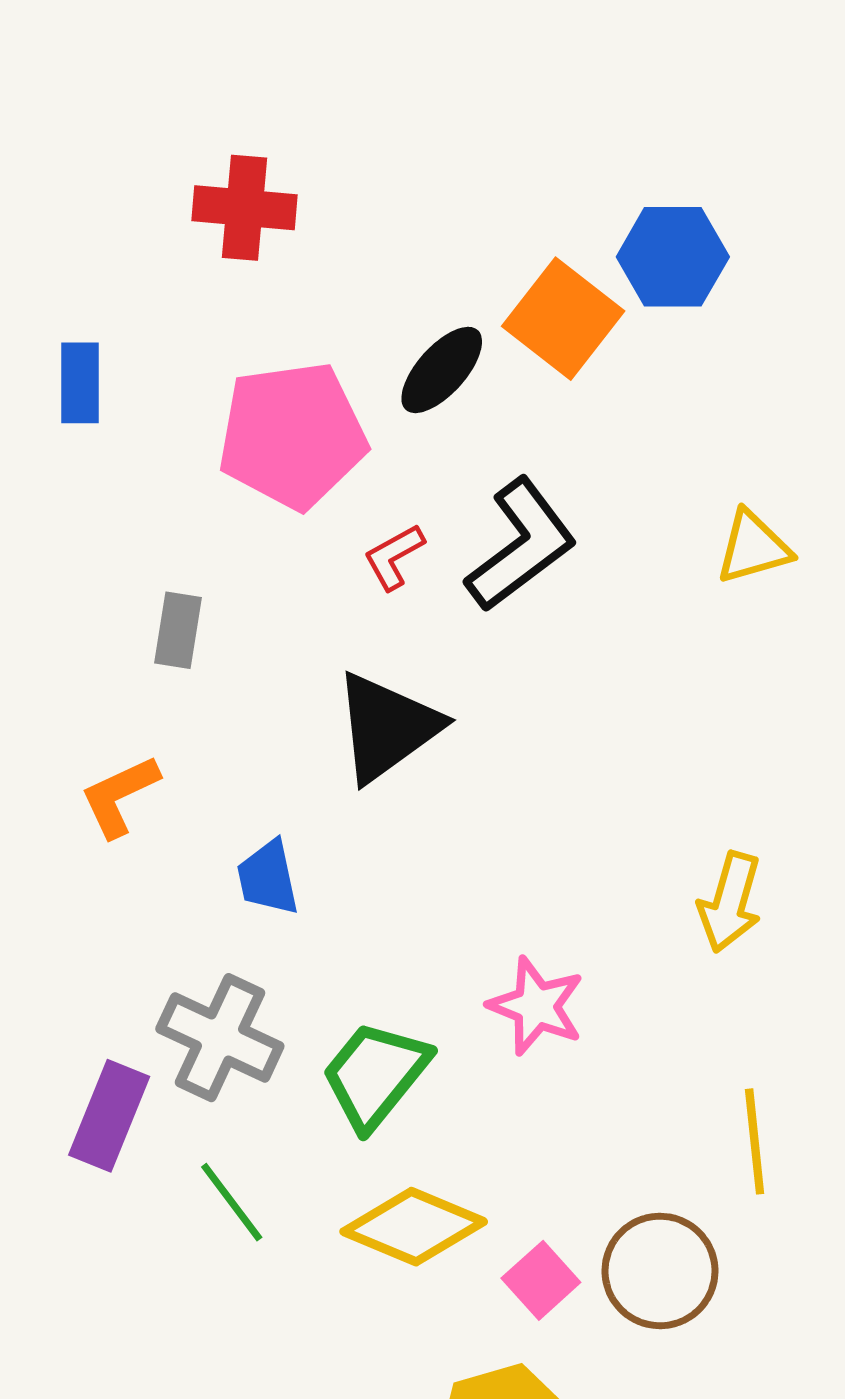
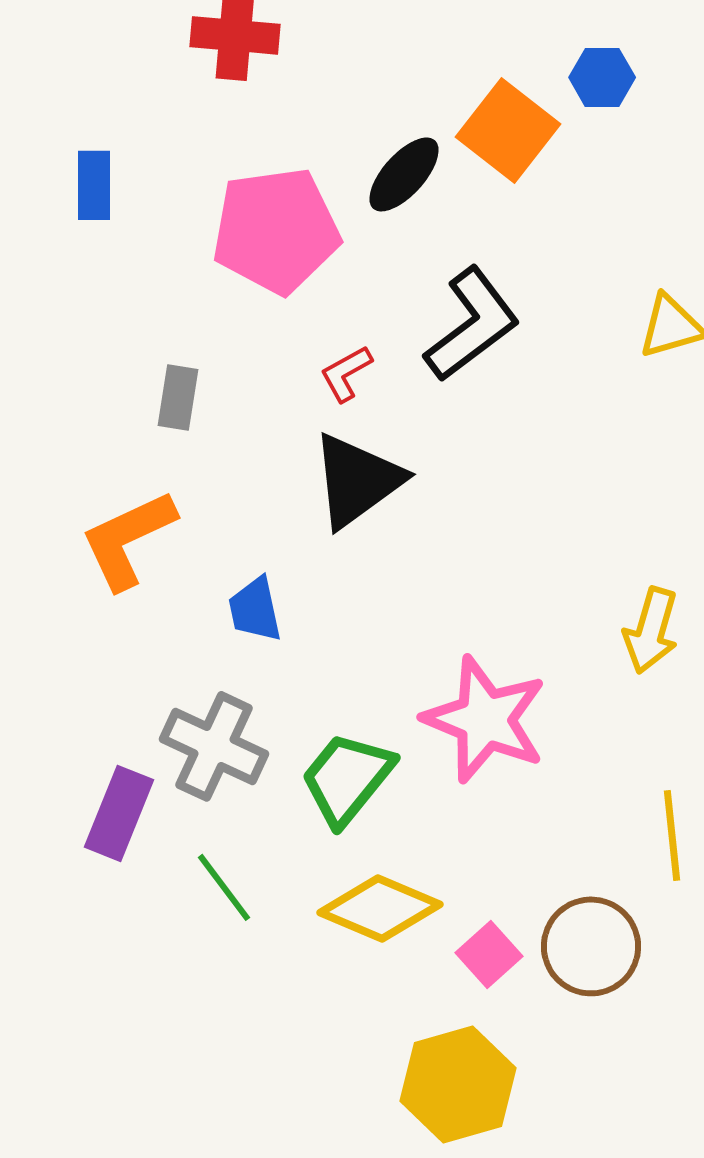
blue hexagon: (673, 257) -> (602, 77), size x0.7
red L-shape: (394, 557) -> (346, 373), moved
orange L-shape: (120, 796) -> (128, 539), size x1.4
pink star: (536, 1006) -> (485, 719), size x1.5

